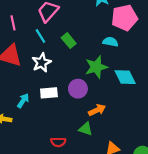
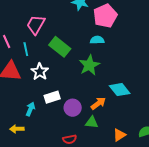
cyan line: (40, 36) -> (26, 49), moved, turned 32
green rectangle: (69, 41) -> (60, 47), size x1.5
cyan diamond: (125, 77) -> (120, 90), moved
purple circle: (78, 89) -> (73, 108), moved

